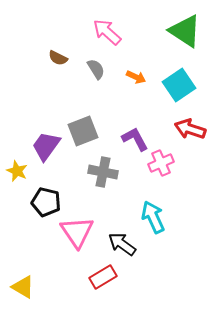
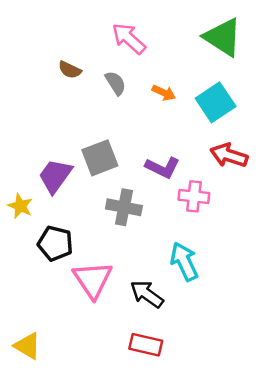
purple L-shape: (135, 139) -> (163, 167), turned 144
pink cross: (161, 163) -> (194, 196), turned 30
red rectangle: (103, 277) -> (146, 345), moved, turned 44

